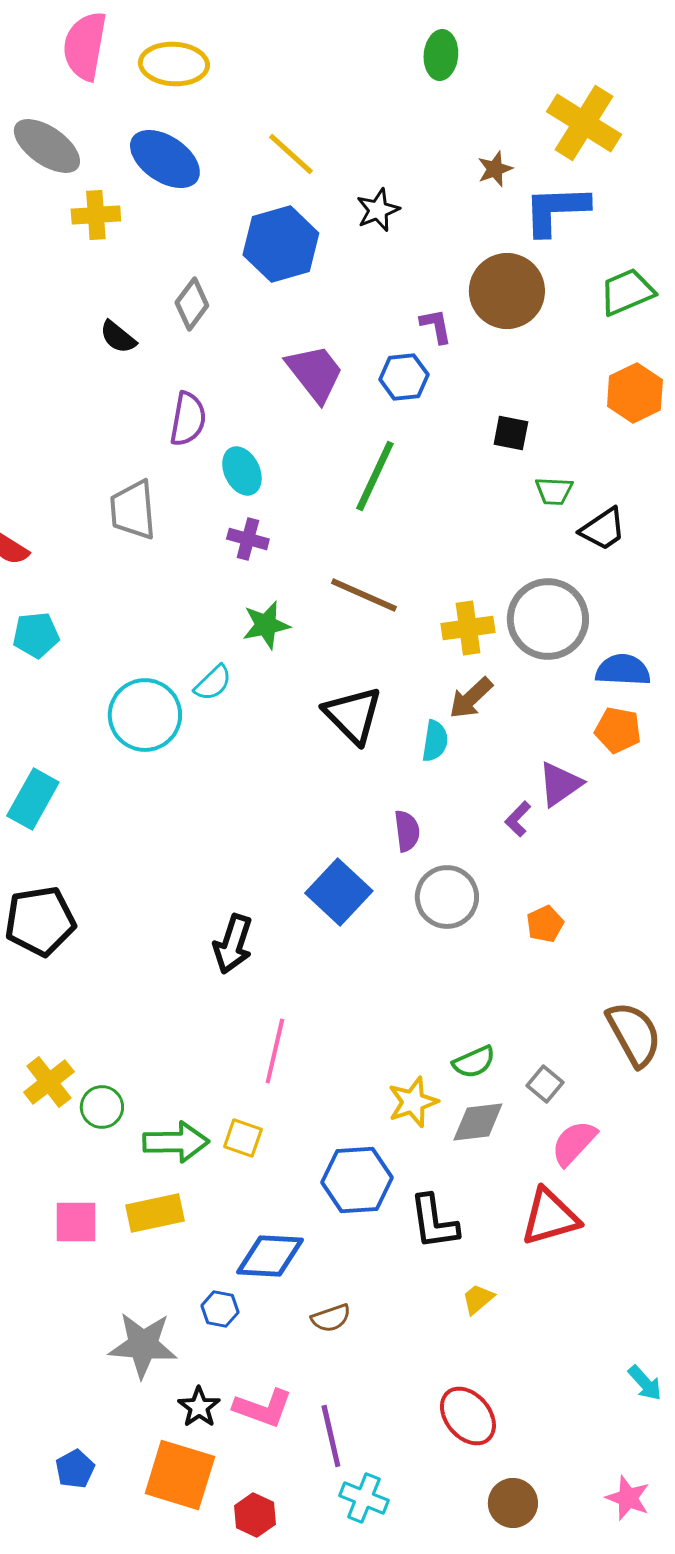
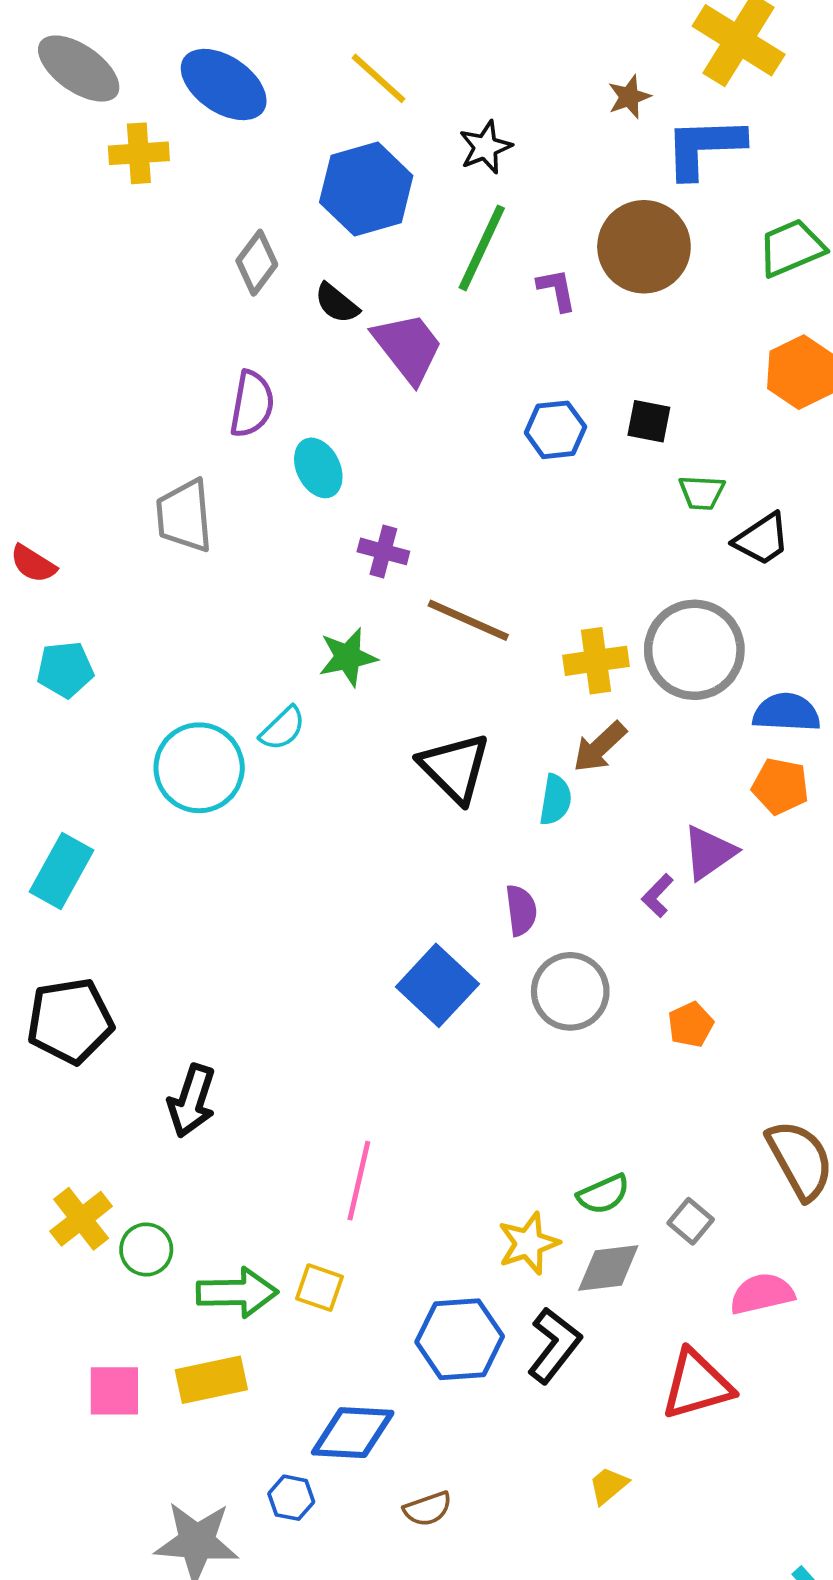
black semicircle: (118, 337) -> (337, 303), moved
blue hexagon: (404, 377) -> (555, 430), moved
green line: (375, 476) -> (482, 248), moved
purple cross: (248, 539) -> (383, 551), moved
black arrow: (233, 944) -> (192, 1101), moved
pink semicircle: (574, 1143) -> (762, 1294), moved, turned 34
black L-shape: (434, 1222) -> (554, 1345), moved, turned -134

